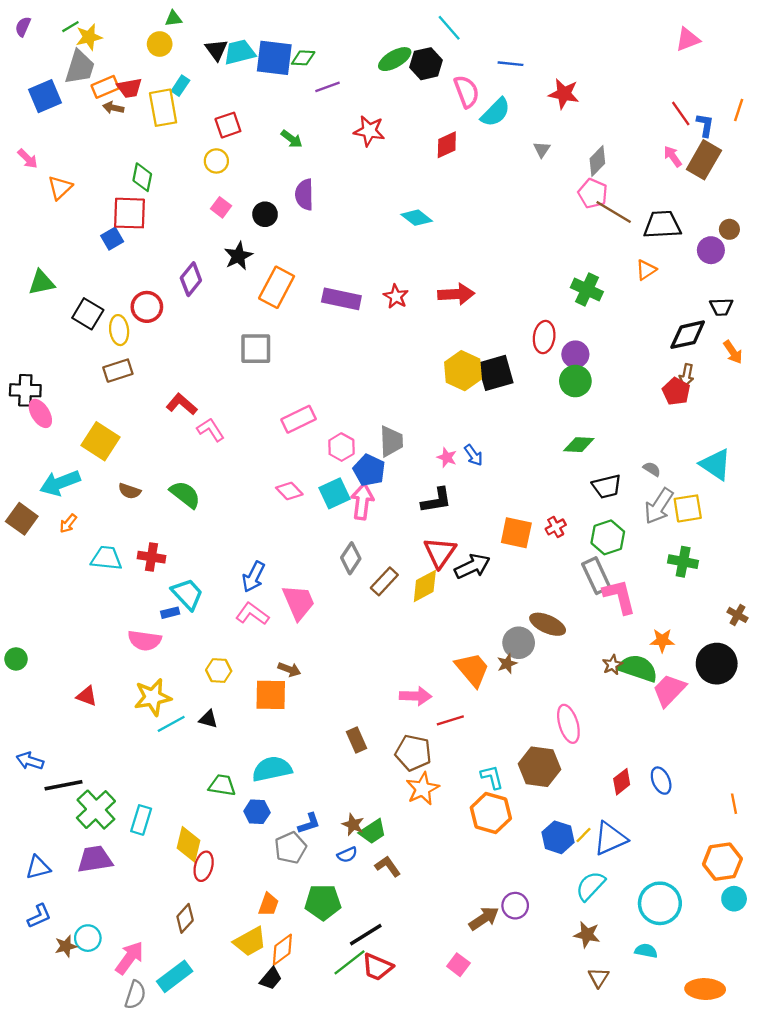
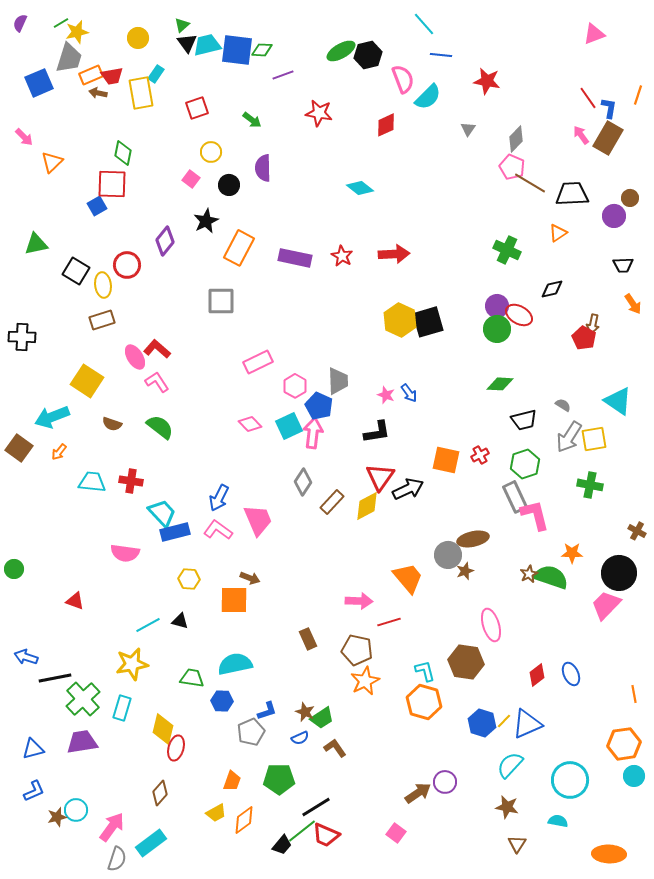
green triangle: (174, 19) -> (182, 25), moved, turned -35
cyan line: (449, 28) -> (424, 24), moved
yellow circle: (216, 161) -> (211, 152), moved
black diamond: (688, 335) -> (552, 289), moved, size x0.7
red ellipse: (544, 337) -> (519, 315), moved, turned -68
pink ellipse: (40, 413) -> (135, 357), moved
pink L-shape: (211, 430) -> (157, 382), moved
blue rectangle: (170, 613) -> (175, 532), moved, size x1.8
brown ellipse: (548, 624) -> (473, 539), turned -36
brown star: (507, 664) -> (465, 571), moved
pink trapezoid: (669, 690) -> (606, 605), moved
yellow star: (153, 697) -> (132, 664), moved
yellow trapezoid: (250, 942) -> (216, 813), size x0.7
black trapezoid: (271, 979) -> (282, 845), moved

